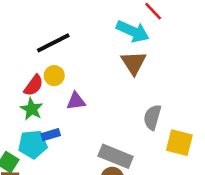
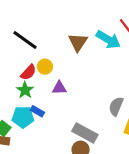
black line: (53, 43) -> (25, 40), moved, turned 56
brown triangle: (134, 63) -> (78, 42), moved
blue rectangle: (51, 135) -> (37, 111), turned 40

